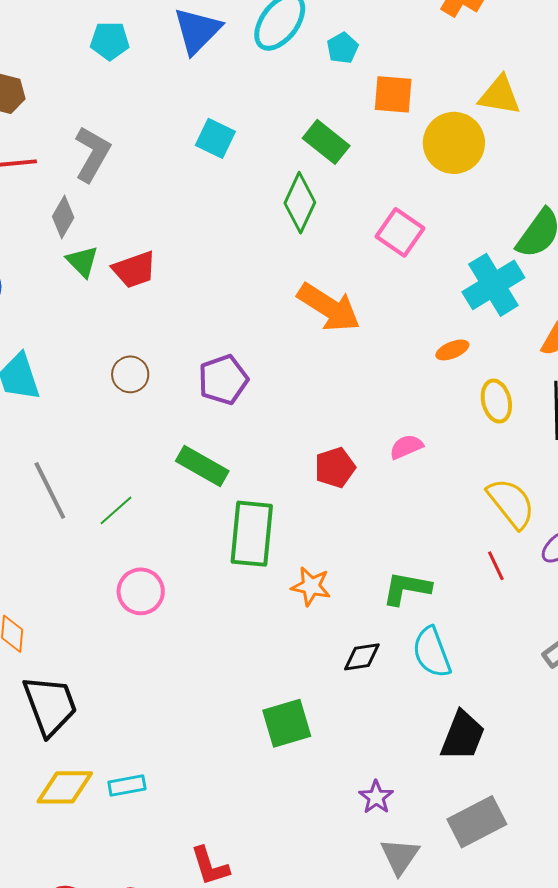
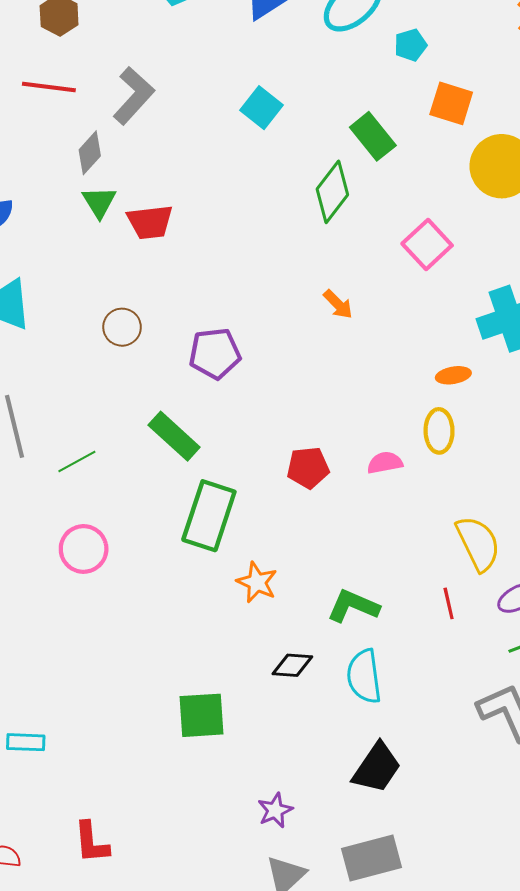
orange arrow: (329, 307) -> (338, 304), size x0.5
yellow ellipse: (496, 401) -> (439, 431), moved

